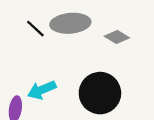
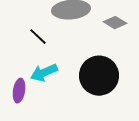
black line: (35, 29) -> (38, 37), moved

